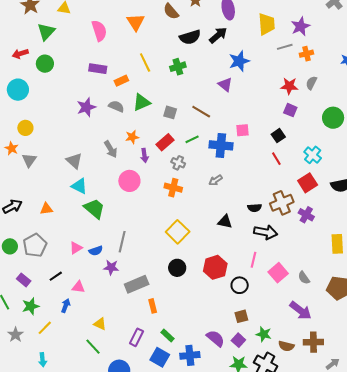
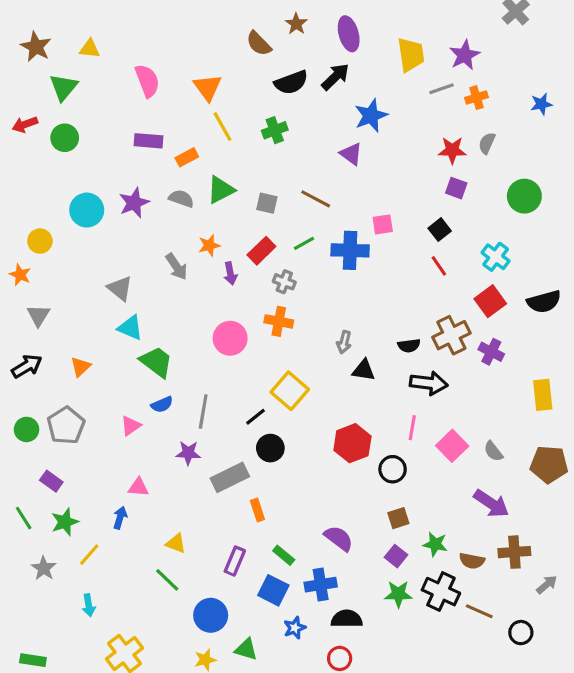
orange triangle: (136, 22) -> (207, 87), moved
cyan circle: (18, 90) -> (87, 210), moved
gray triangle: (29, 160) -> (38, 315), moved
gray arrow: (216, 180) -> (344, 342), moved, turned -40
pink circle: (129, 181) -> (230, 338), moved
orange triangle: (46, 209) -> (81, 367), turned -32
blue semicircle: (96, 251) -> (162, 404), moved
black circle: (177, 268) -> (270, 448), moved
black line: (56, 276) -> (255, 417), moved
purple semicircle: (215, 338) -> (339, 538), moved

